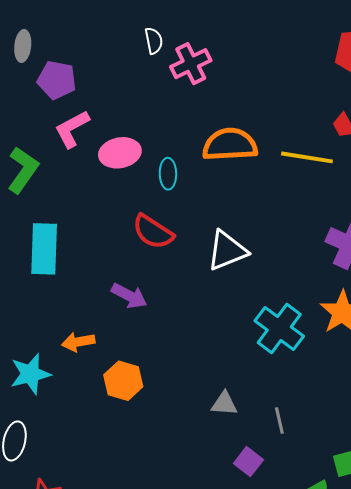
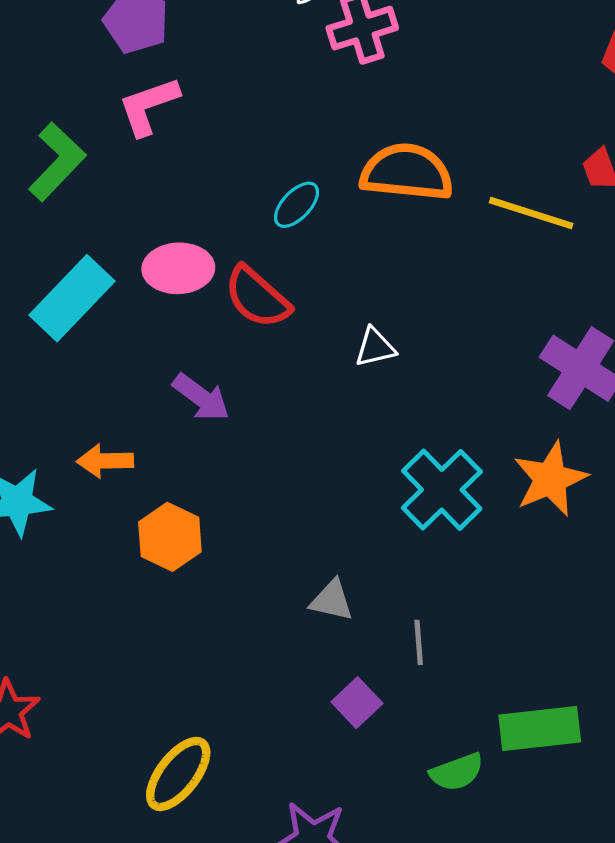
pink ellipse: (120, 153) -> (178, 268), moved
cyan ellipse: (168, 174) -> (297, 205), turned 36
cyan rectangle: (44, 249) -> (72, 298), turned 33
white triangle: (227, 251) -> (375, 347), size x0.6

